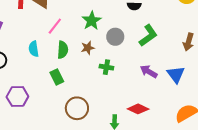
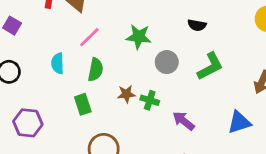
green star: (92, 21) -> (139, 37), turned 30
brown star: (88, 48) -> (126, 94), moved
purple arrow: (149, 71) -> (184, 121), moved
blue triangle: (176, 74) -> (239, 122), turned 42

